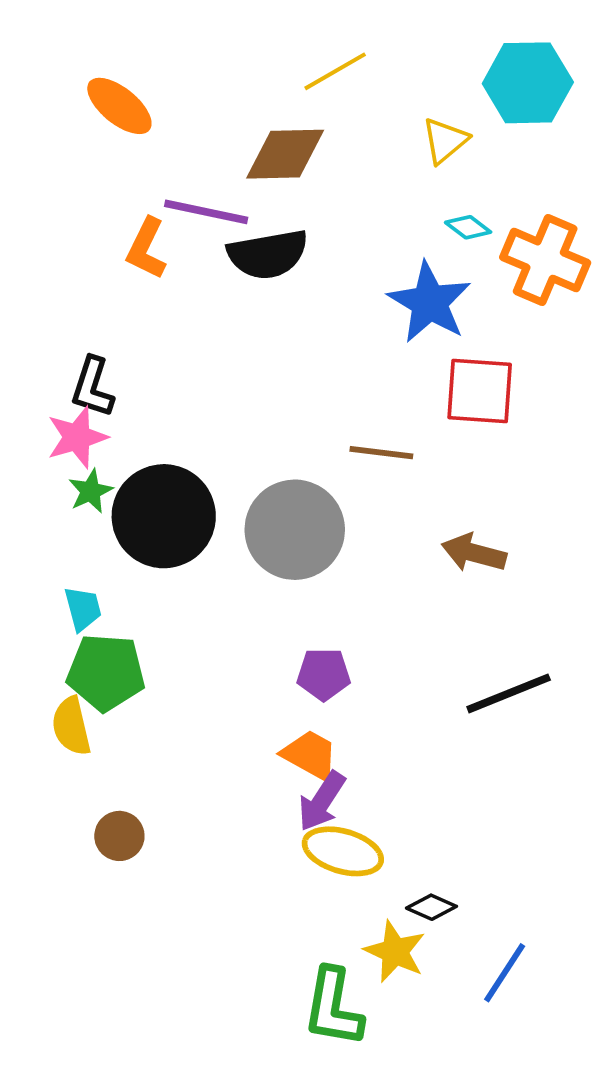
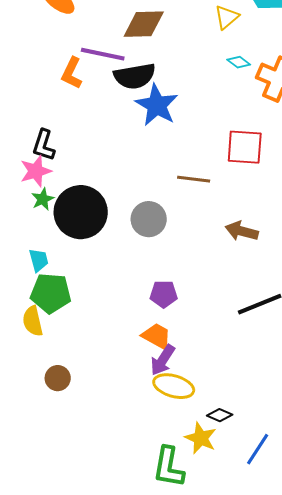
blue star: (430, 302) -> (157, 105), moved
gray circle: (295, 530) -> (149, 219), size x0.7

